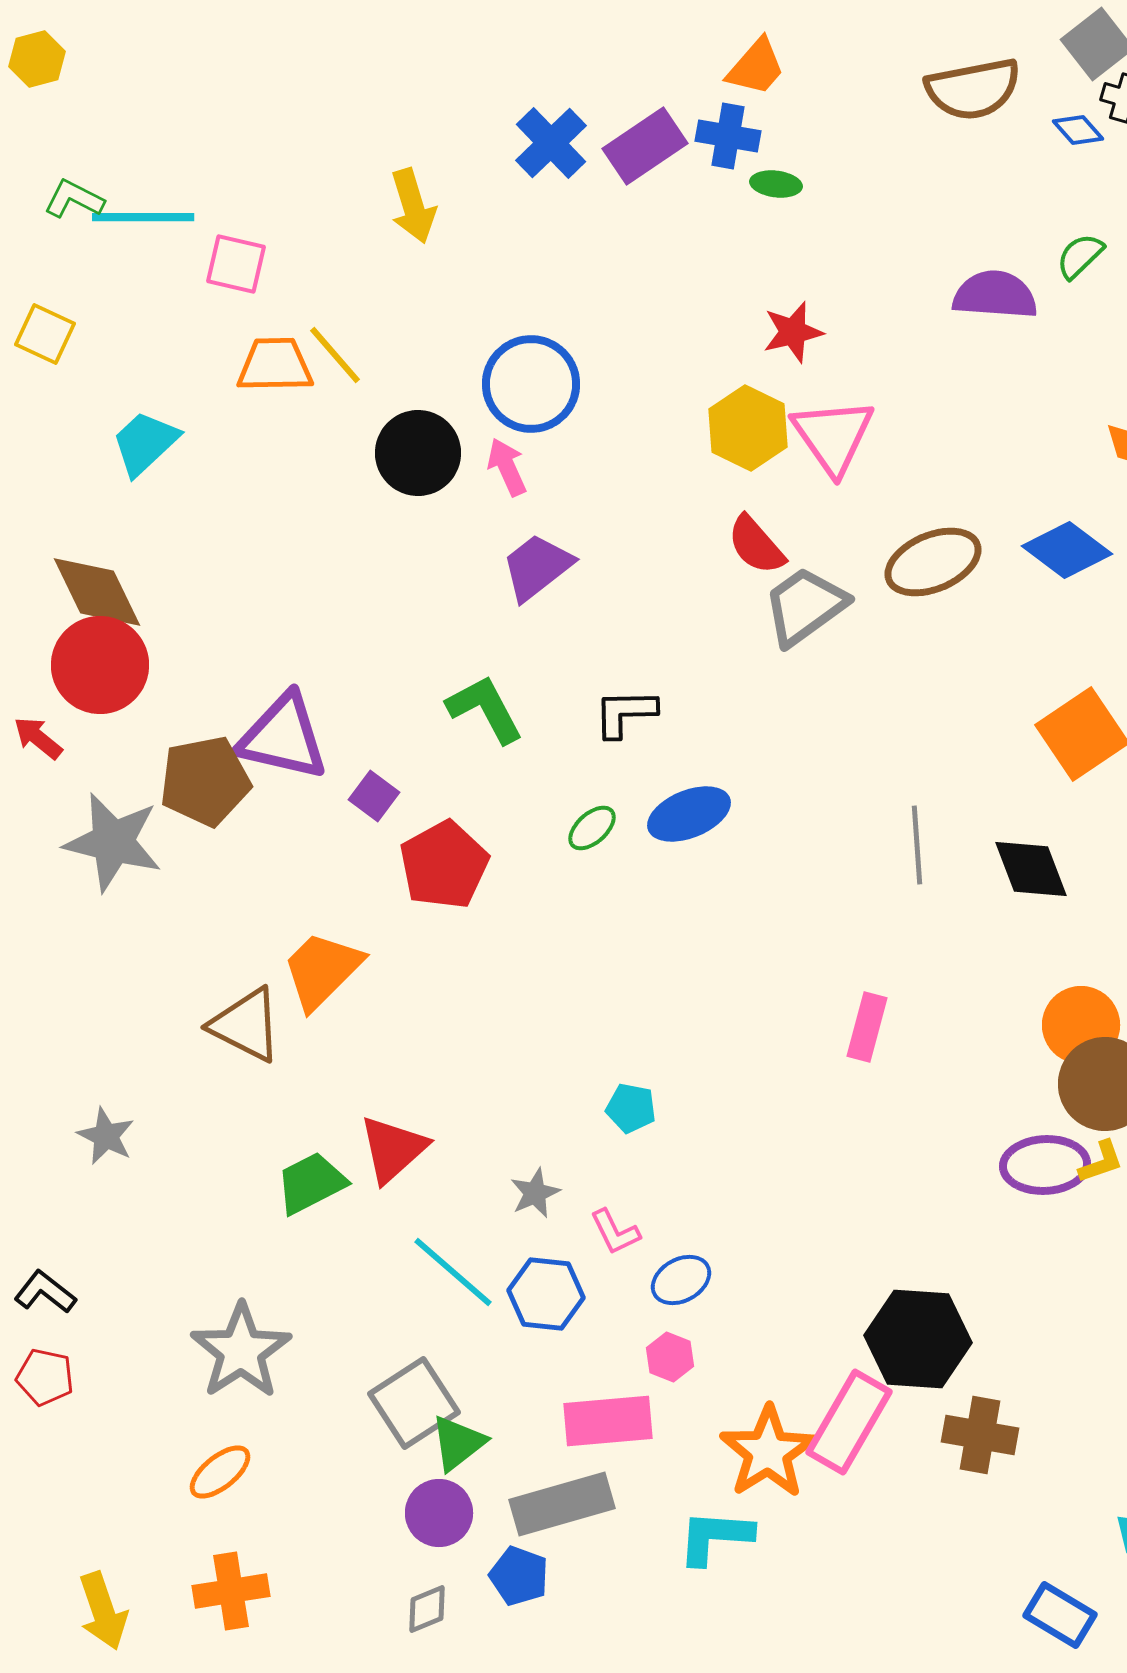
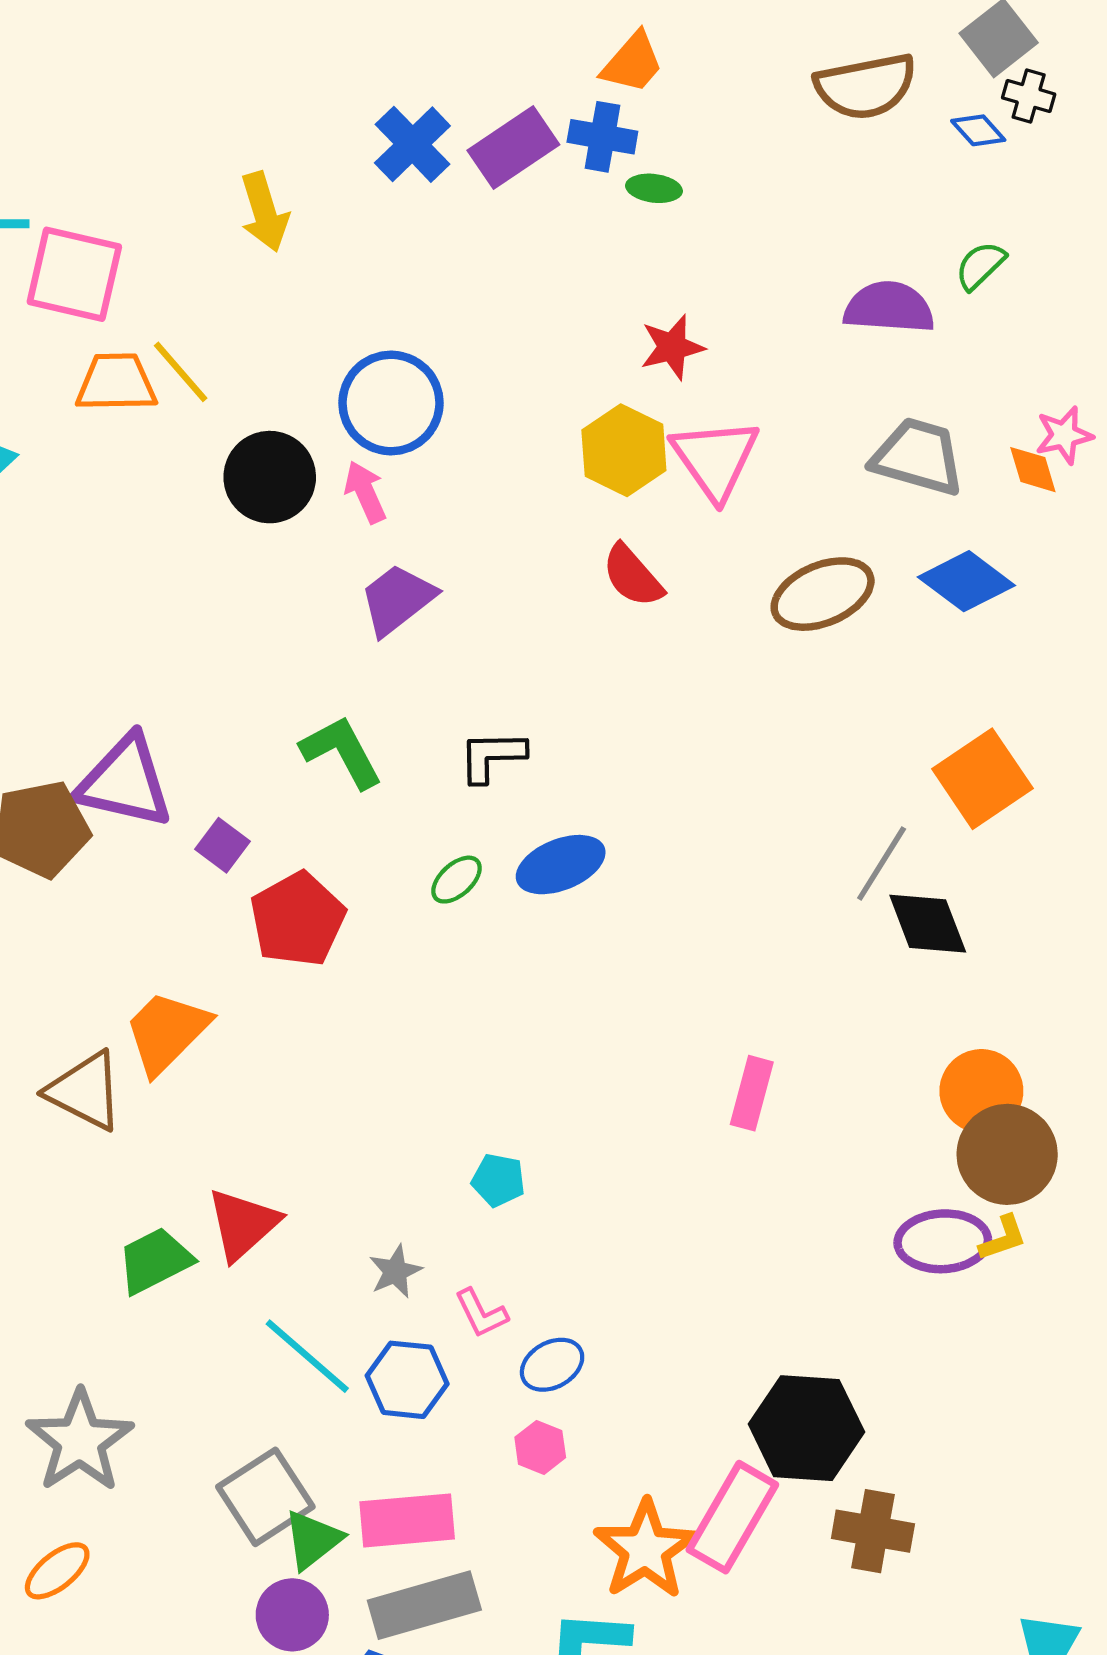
pink square: (236, 264) -> (74, 274), size x1.5
gray trapezoid: (805, 606) -> (918, 457), moved, turned 52
gray line: (917, 845) -> (882, 863), moved, turned 36
pink rectangle: (608, 1421) -> (407, 1520), moved

